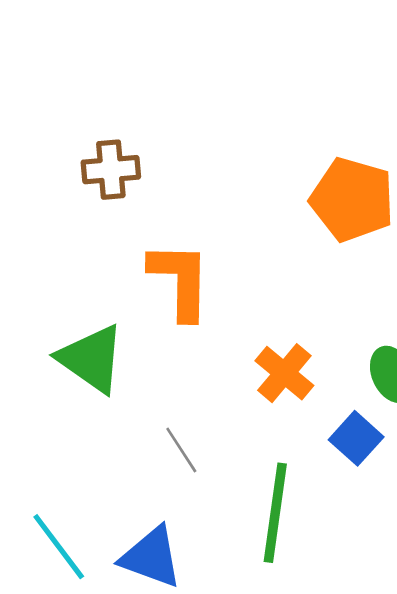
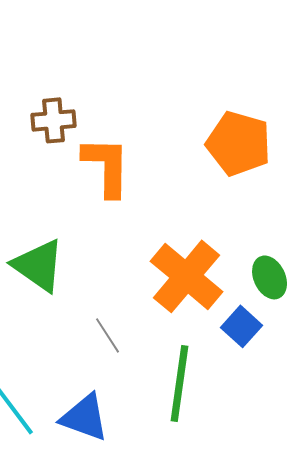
orange L-shape: (180, 280) -> (107, 166), moved
orange cross: (284, 373) -> (187, 276), size x1.6

